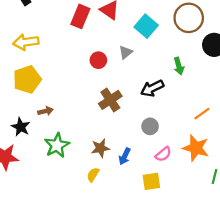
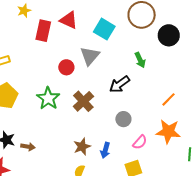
gray triangle: (126, 52) -> (90, 56), size x1.5
brown arrow: (45, 111) -> (28, 147), moved, turned 32
green star: (57, 145) -> (48, 98), moved

